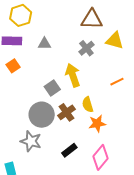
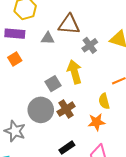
brown triangle: (92, 19) -> (69, 25), moved
yellow semicircle: (88, 105) -> (104, 101), moved
gray star: (31, 141) -> (15, 131), moved

